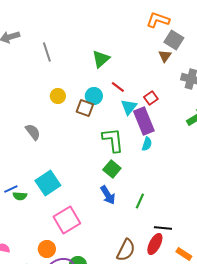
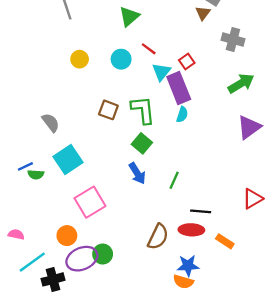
brown square: (85, 108) -> (108, 110), moved
gray semicircle: (33, 132) -> (51, 123), moved
red ellipse: (155, 244) -> (191, 230), turned 65

